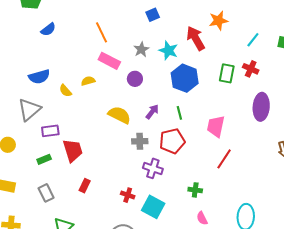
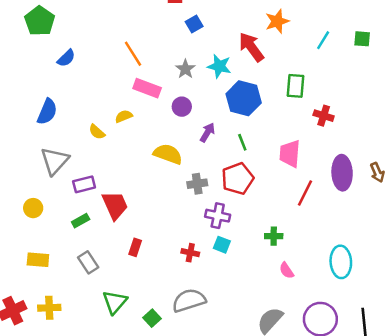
red cross: (251, 69) -> (324, 116), moved
blue semicircle: (39, 77) -> (47, 112), moved, turned -45
purple ellipse: (261, 107) -> (342, 173), moved
purple arrow: (152, 112) -> (207, 132), moved
cyan square: (153, 207) -> (222, 245), moved, size x0.6

